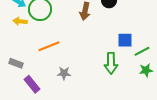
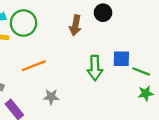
green line: (142, 51) -> (141, 71), turned 49
green arrow: (111, 63) -> (95, 68), moved

